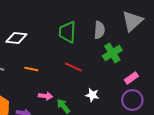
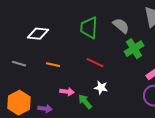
gray semicircle: (99, 30) -> (121, 26), turned -54
white star: (92, 95) -> (101, 88), moved

